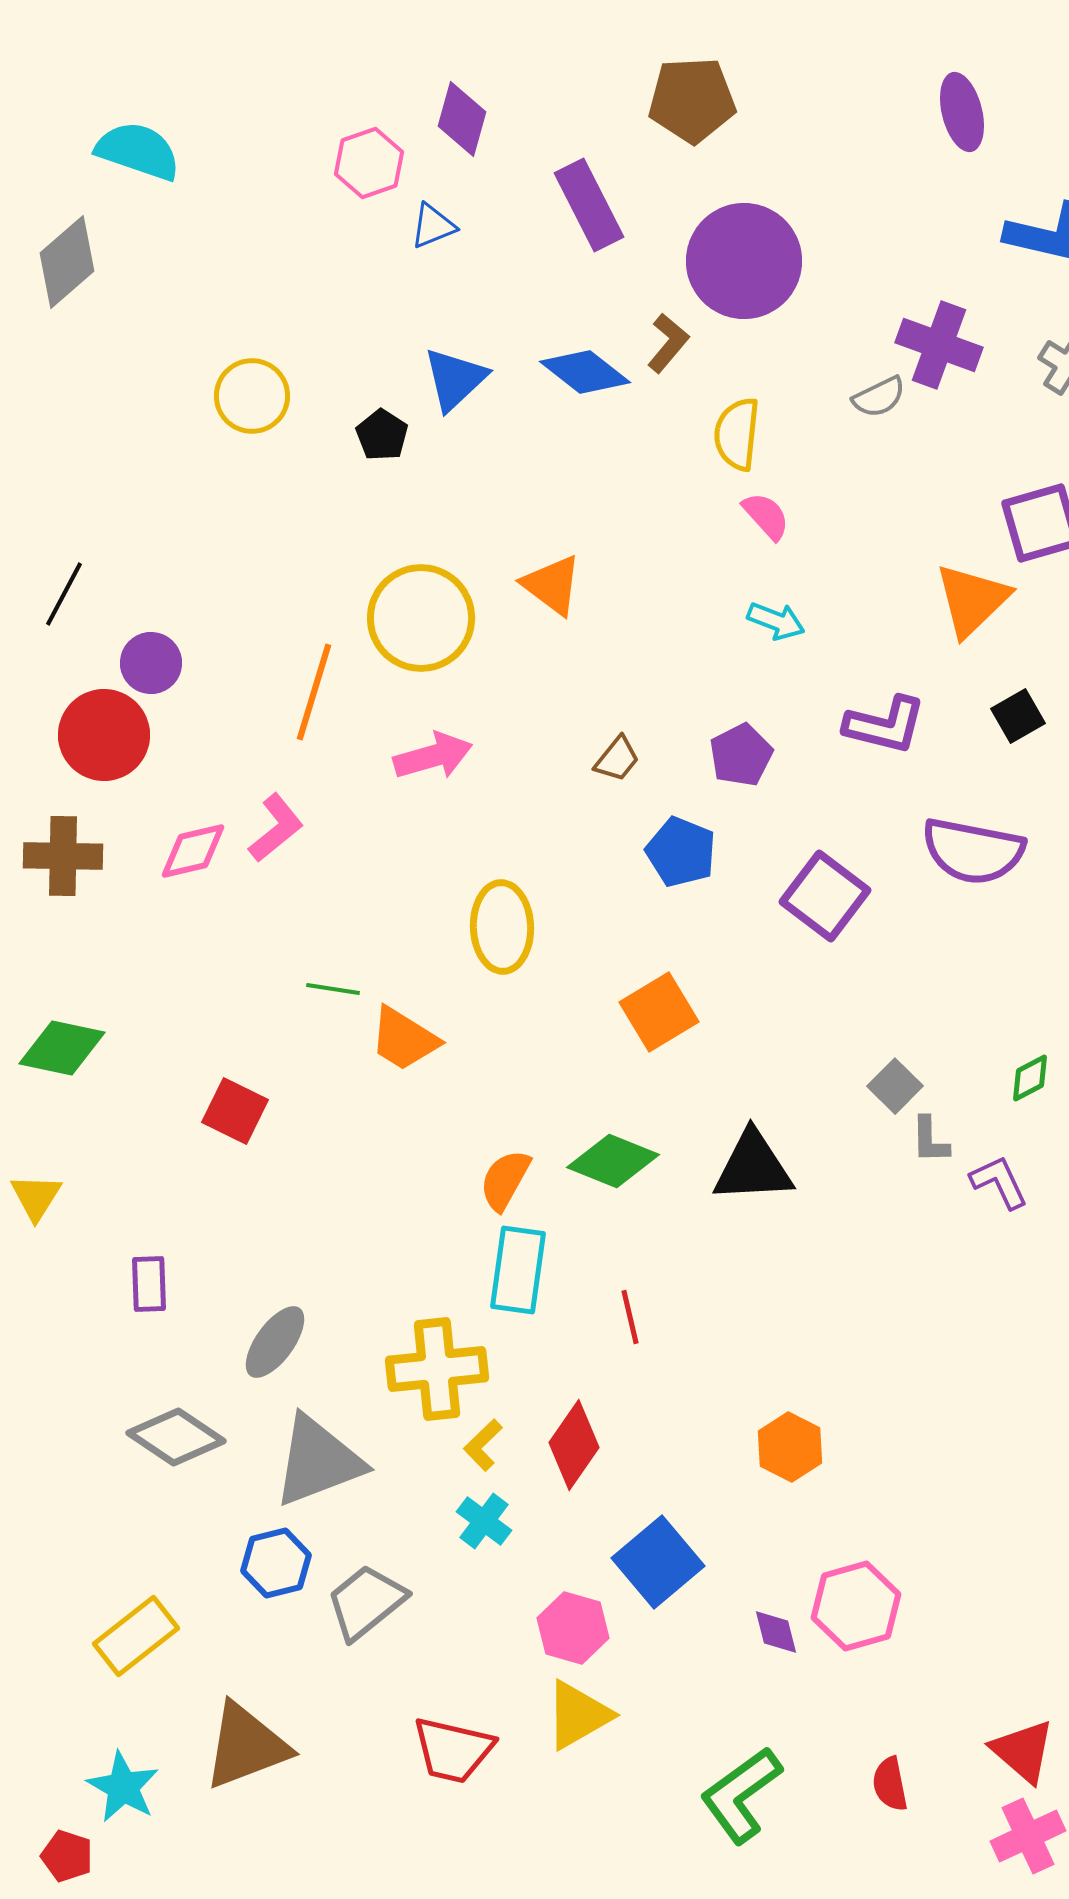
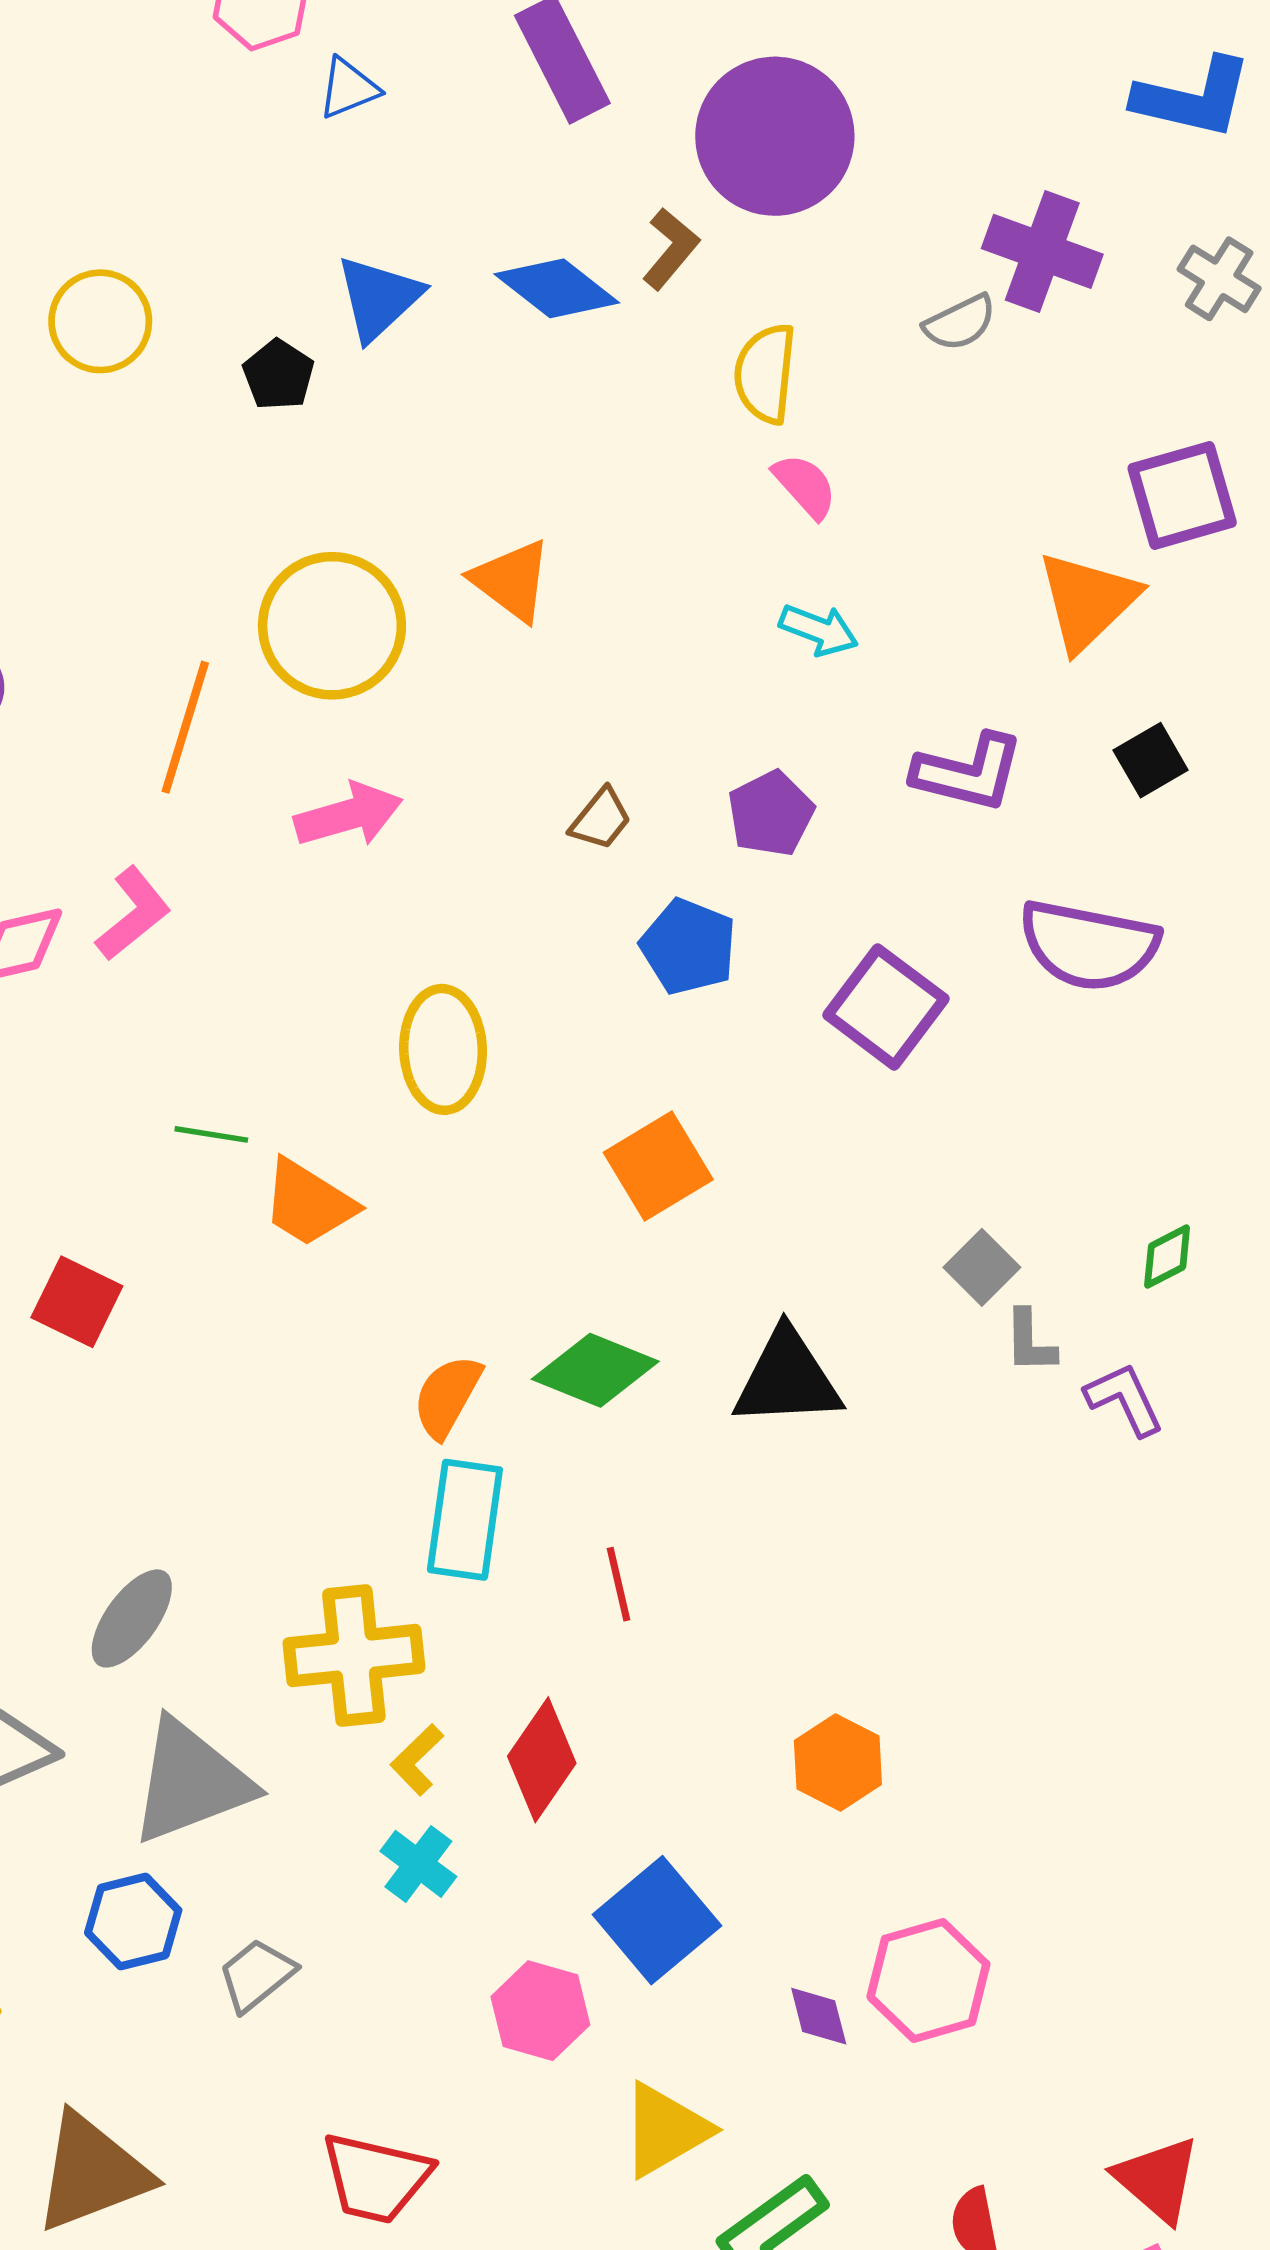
gray trapezoid: (366, 1602) -> (257, 1975), size x0.7
yellow triangle: (578, 1715) -> (665, 2130), moved

